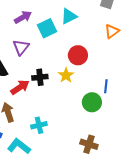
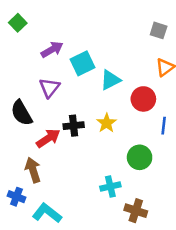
cyan triangle: (69, 16) -> (110, 80), moved
red circle: (78, 55) -> (143, 99), moved
blue line: (106, 86) -> (164, 126), moved
cyan cross: (39, 125) -> (110, 187), moved

